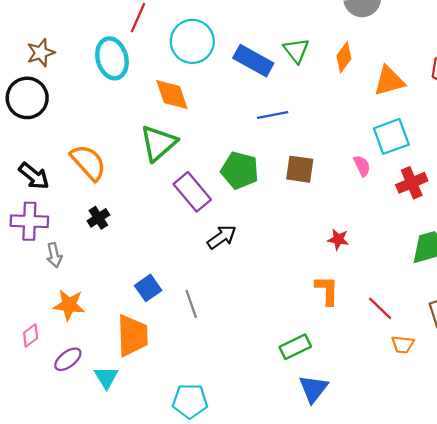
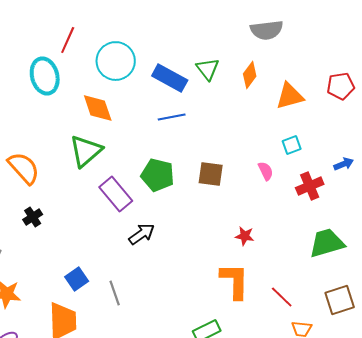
blue line: (273, 115) -> (172, 117), moved
cyan square: (391, 136) -> (292, 145), size x0.6
orange L-shape: (327, 290) -> (235, 281), size x1.4

